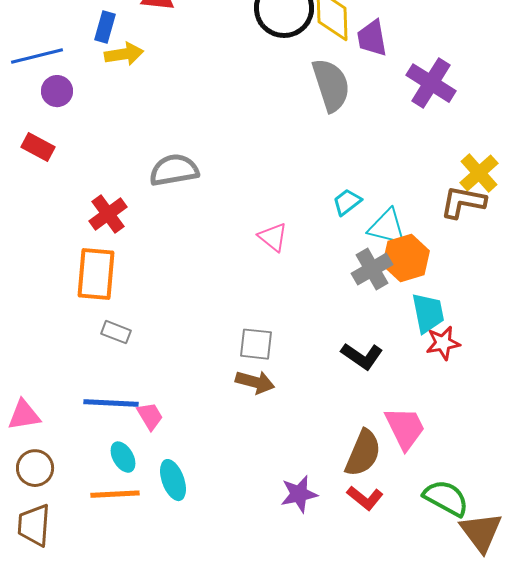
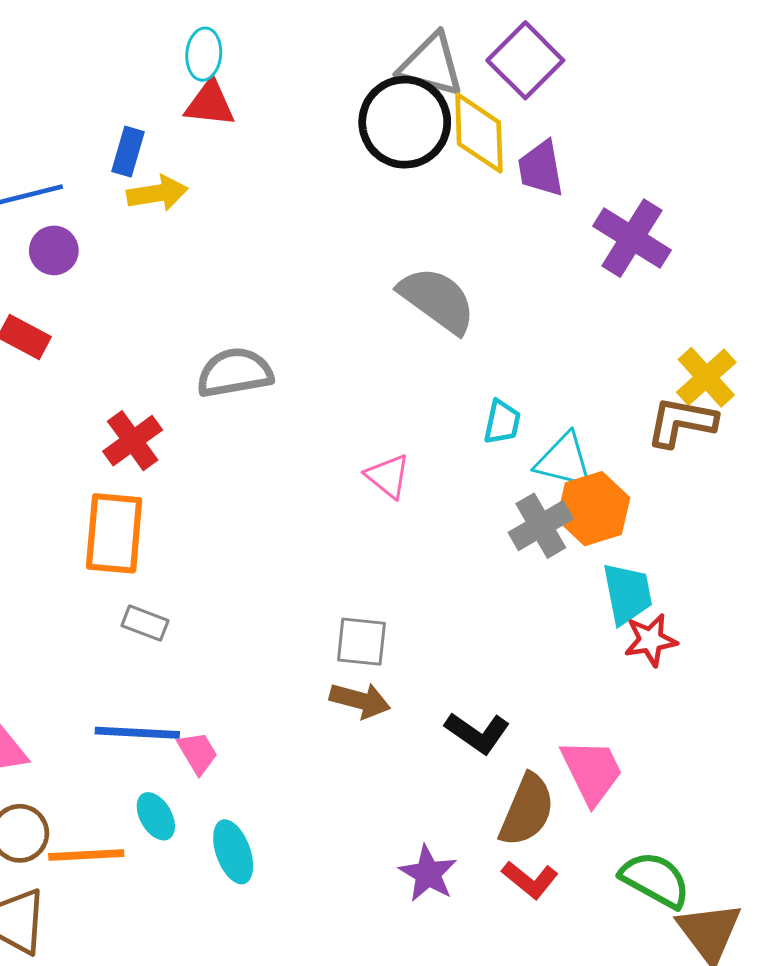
gray semicircle: (331, 85) -> (437, 300), moved, turned -36
cyan trapezoid: (347, 202) -> (502, 422), turned 140
black L-shape: (362, 356) -> (477, 733), moved
orange line: (115, 494) -> (86, 855), moved
purple star: (299, 494) -> (428, 873), turned -30

